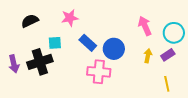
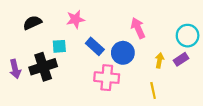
pink arrow: (145, 26) -> (138, 28), moved
yellow line: (167, 84) -> (153, 91), moved

